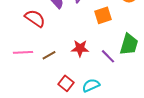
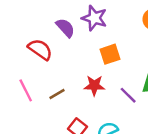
orange square: (103, 15) -> (110, 54), moved
pink line: (23, 52) -> (26, 90), turned 66

